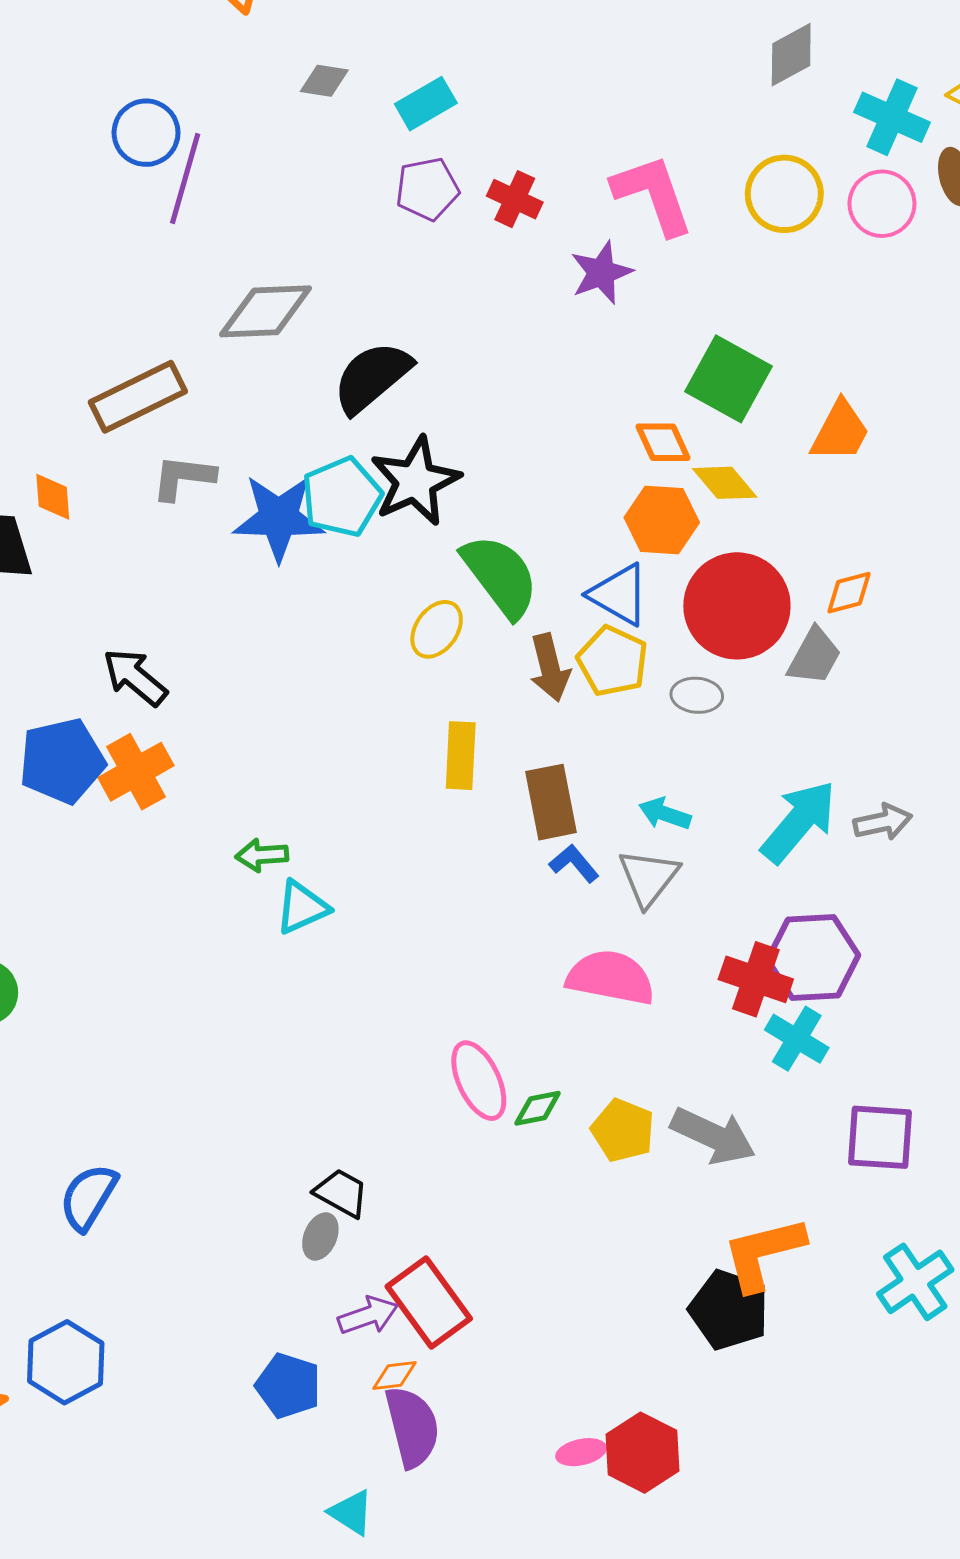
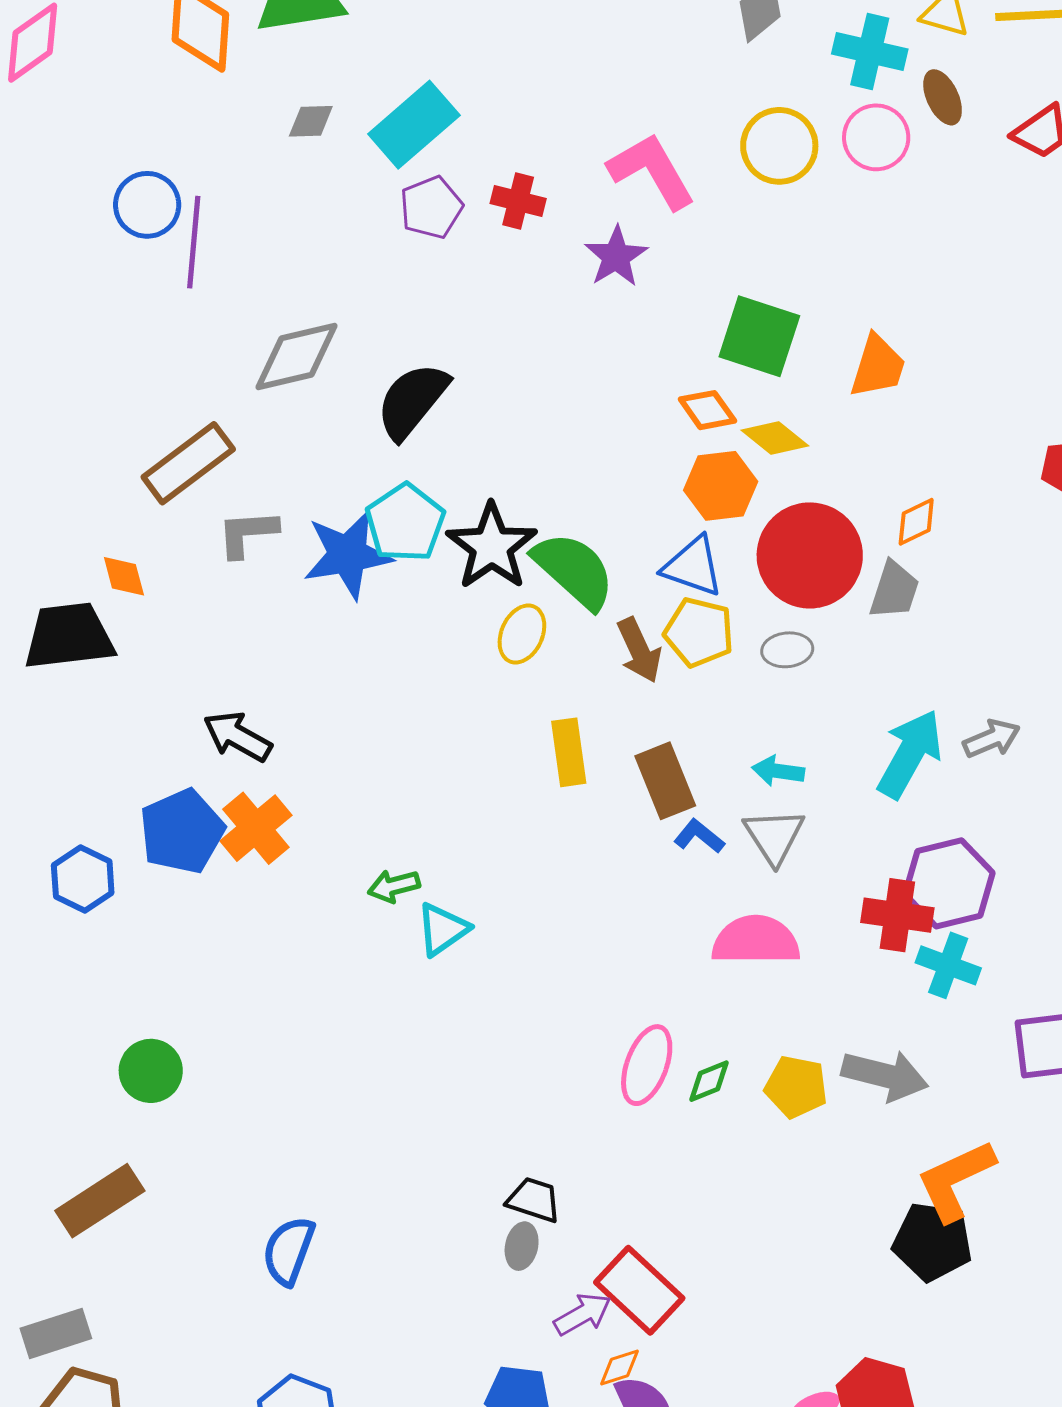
cyan rectangle: (426, 104) -> (414, 125), size x1.5
black star: (415, 481) -> (492, 546), moved
pink ellipse: (479, 1081) -> (647, 1065), turned 56

